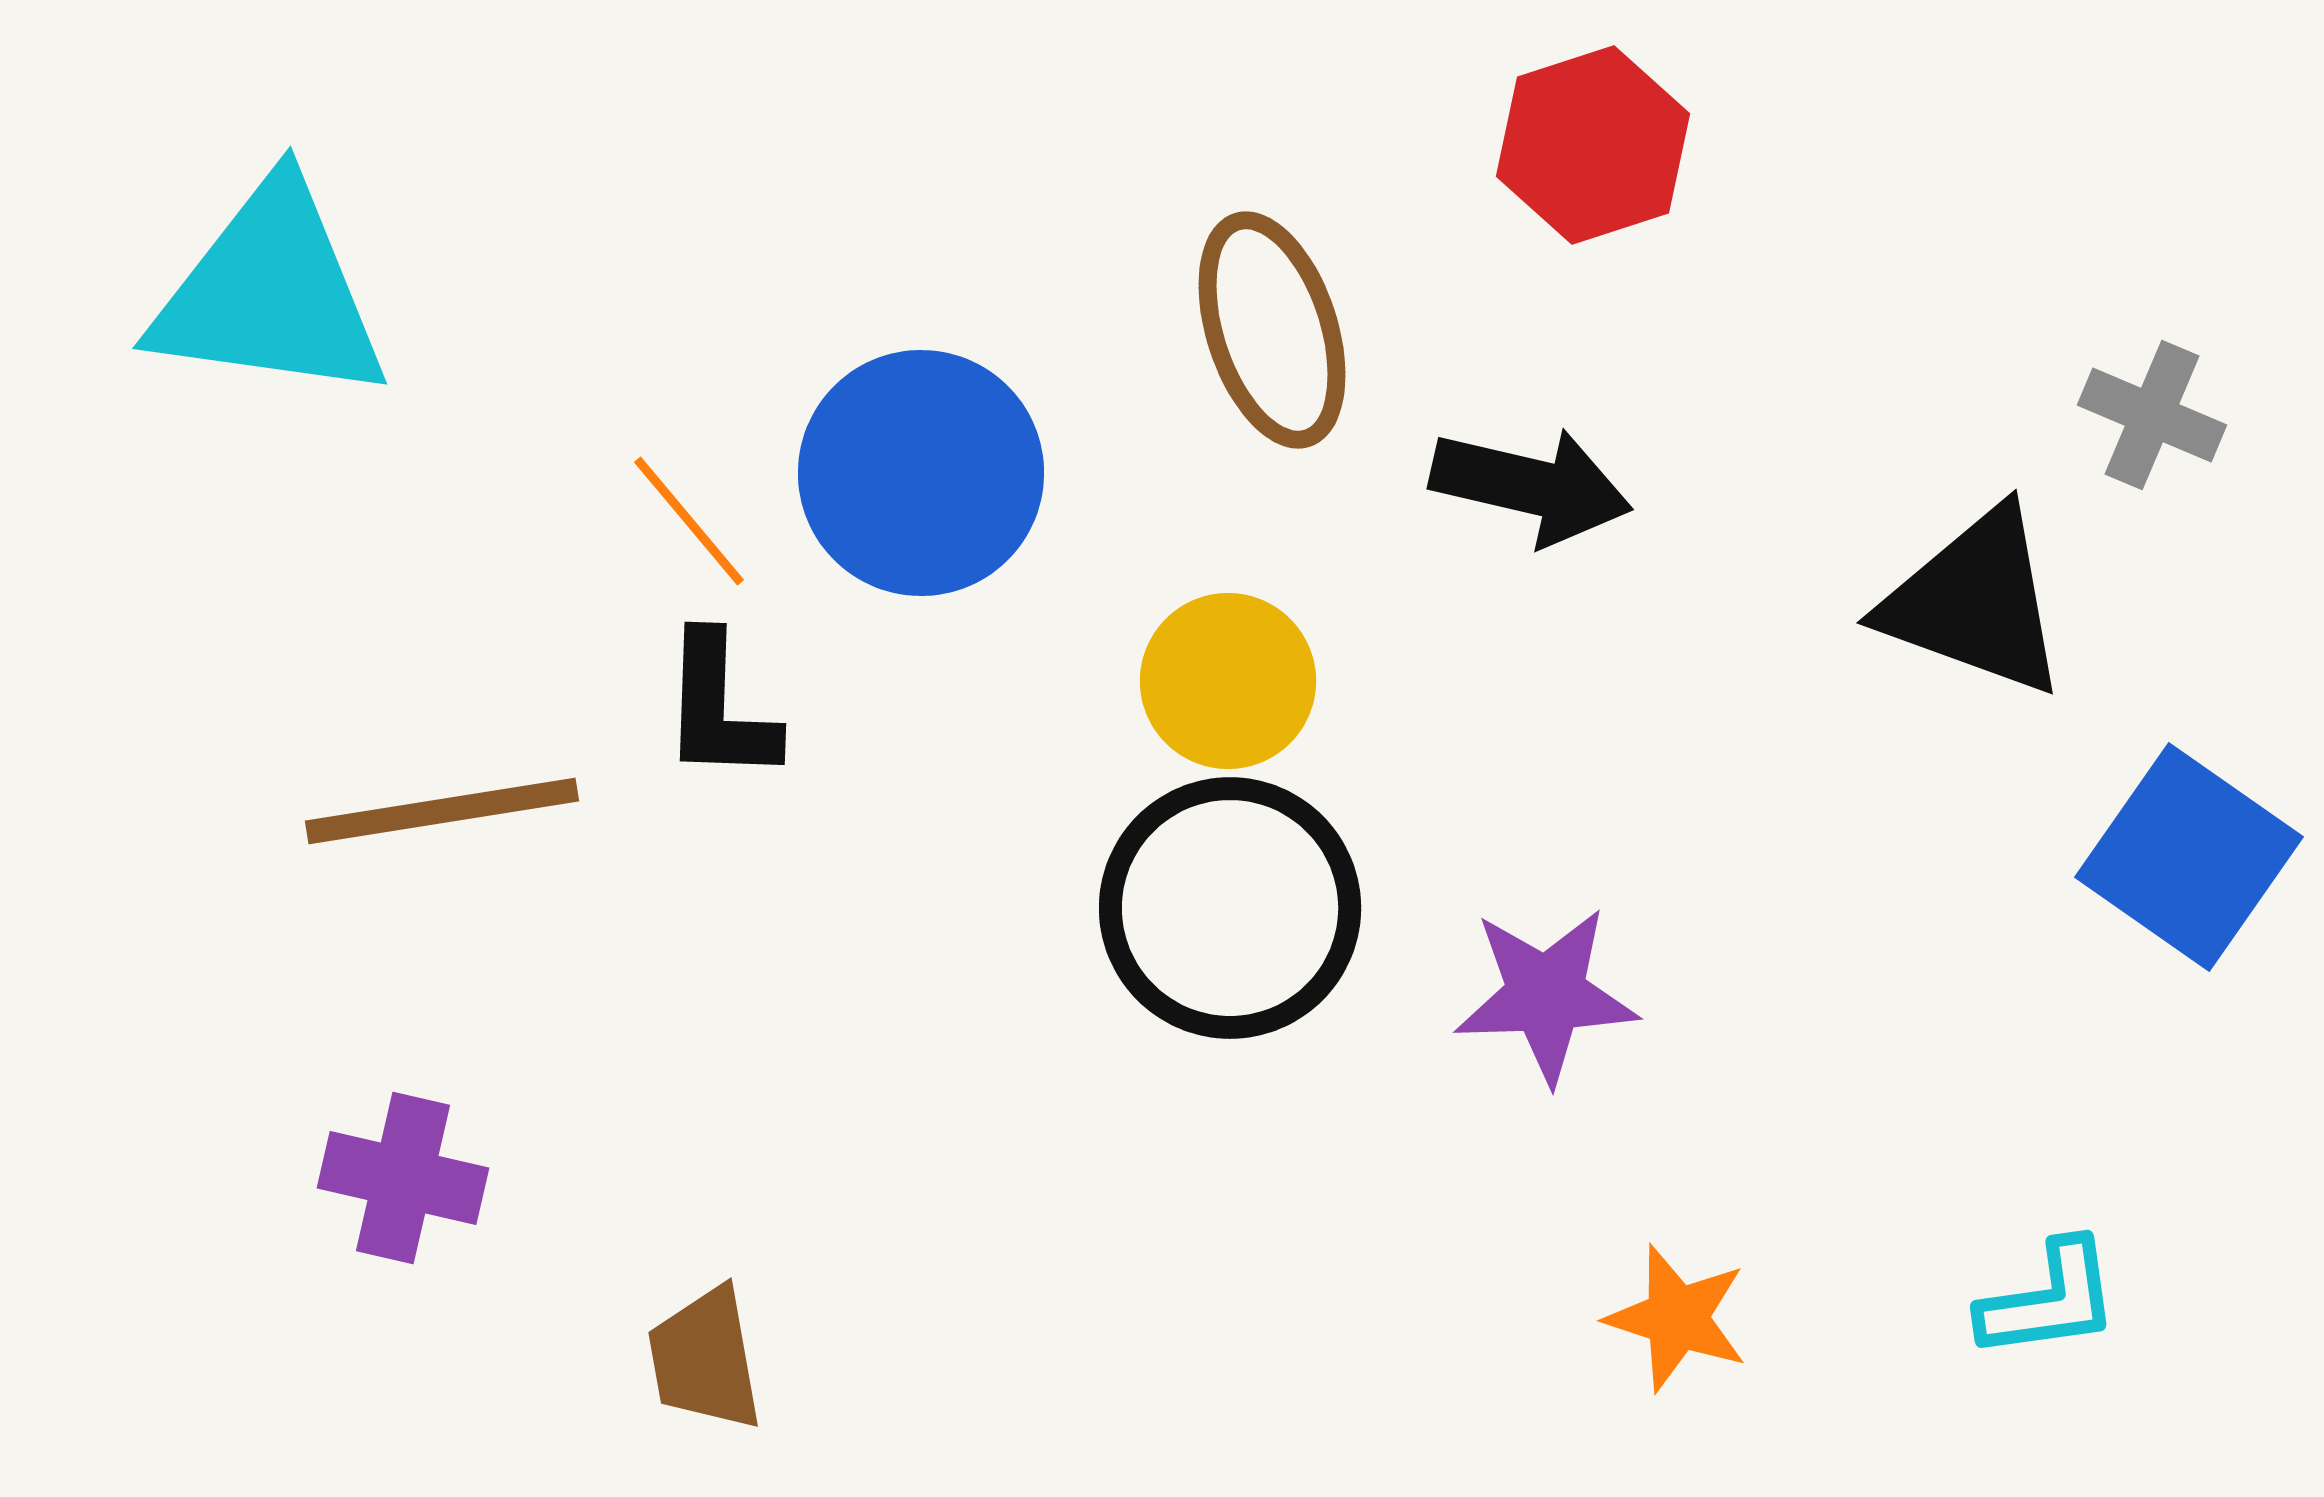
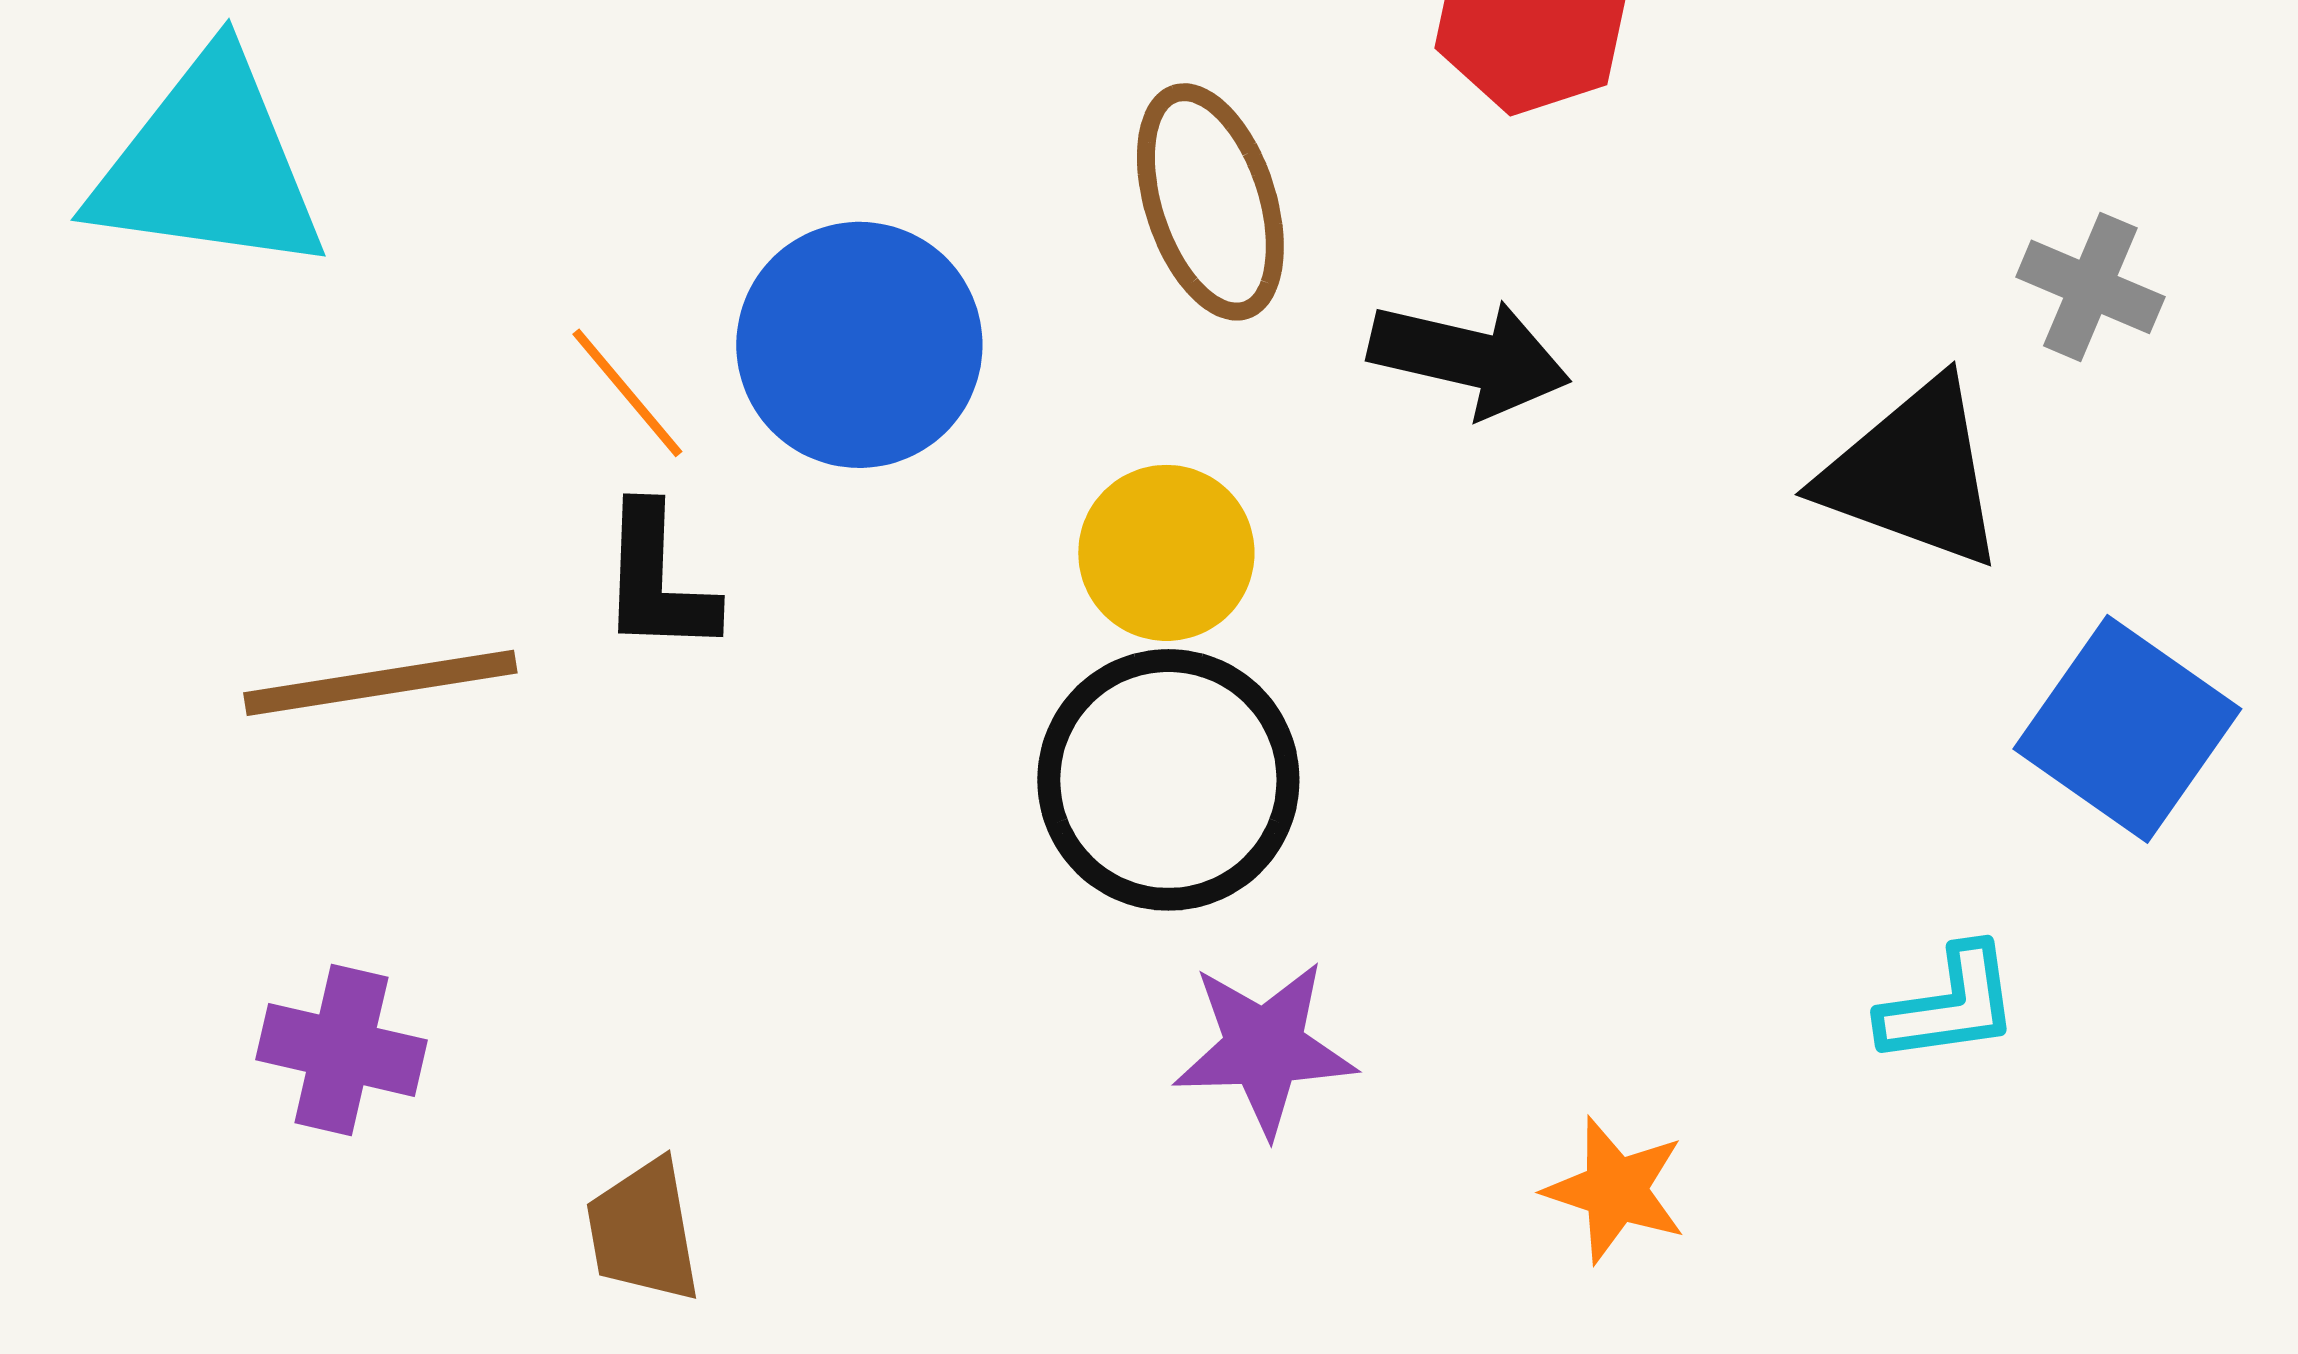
purple star: (1546, 995) -> (1264, 1048), moved
cyan L-shape: (2049, 1300) -> (1949, 1005), moved

